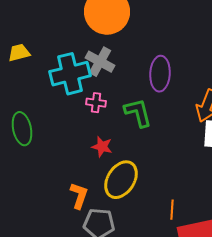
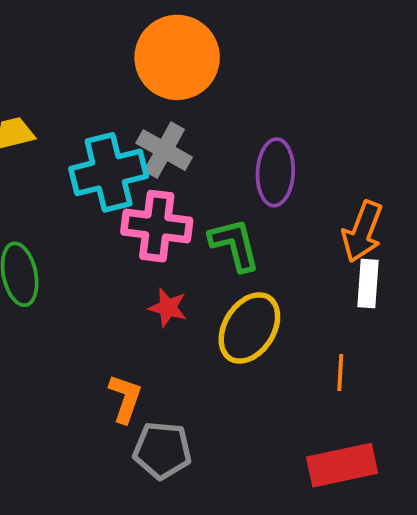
pink cross: (96, 103) -> (157, 226), size x1.8
yellow ellipse: (121, 180) -> (249, 328), moved
orange line: (172, 210) -> (340, 372), moved

